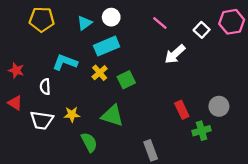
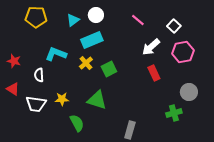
pink hexagon: (232, 22) -> (183, 52), moved
red rectangle: (182, 110) -> (154, 73), moved
gray rectangle: (151, 150) -> (130, 130), turned 36

